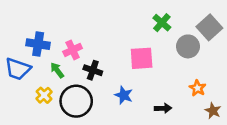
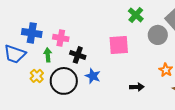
pink cross: (73, 50) -> (61, 38), turned 35
green arrow: (57, 70) -> (48, 55), turned 32
blue star: (124, 95) -> (93, 76), moved

